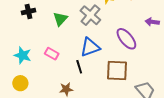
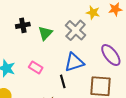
black cross: (29, 11) -> (23, 25), moved

